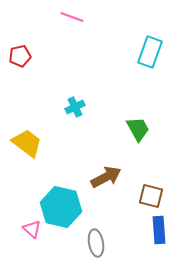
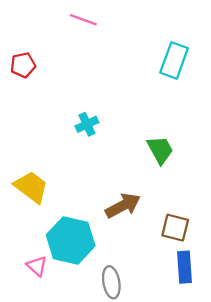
yellow trapezoid: (27, 143) -> (31, 187), moved

